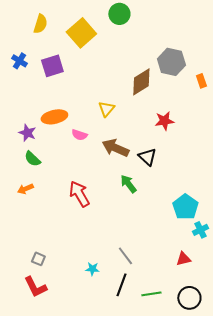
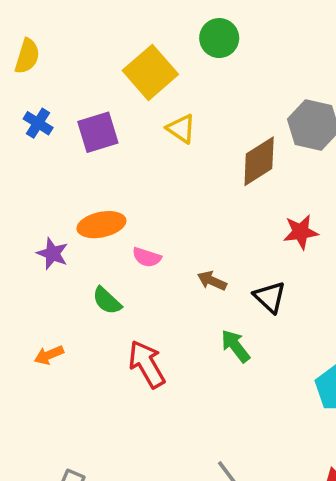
yellow semicircle: (40, 24) -> (27, 56), moved
yellow triangle: (106, 109) -> (181, 129), moved, turned -36
brown arrow: (115, 148) -> (212, 281), size x0.6
green semicircle: (32, 159) -> (107, 301), moved

